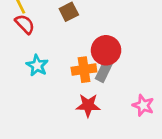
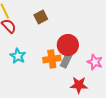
red star: (88, 105) -> (79, 85), moved
pink star: (143, 105) -> (95, 62), moved

